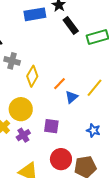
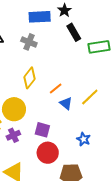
gray cross: (12, 61) -> (29, 42), moved
blue triangle: (72, 97) -> (66, 103), turned -48
red circle: (61, 159) -> (48, 153), moved

